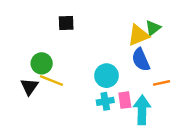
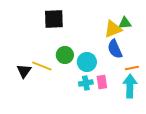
black square: (66, 23) -> (54, 19), size x1.5
green triangle: (153, 28) -> (125, 23), turned 32
green circle: (42, 63) -> (65, 55), moved
cyan arrow: (142, 110) -> (130, 86), moved

